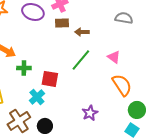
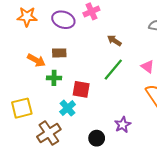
brown rectangle: (62, 23) -> (59, 53), moved
brown arrow: (82, 32) -> (114, 41), turned 32
black circle: (45, 126) -> (97, 138), moved

